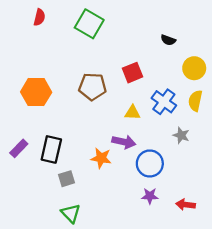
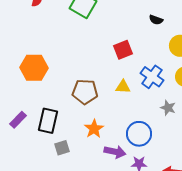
brown pentagon: (92, 87) -> (85, 92), moved
purple arrow: (124, 142) -> (115, 152), moved
orange star: (101, 158) -> (94, 129), turned 30

